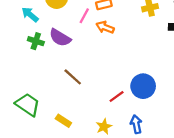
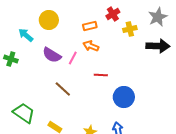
pink line: (84, 16) -> (73, 58), moved
green cross: (36, 41) -> (11, 59), moved
red line: (117, 97) -> (101, 75), moved, turned 40

